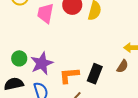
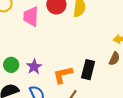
purple star: (42, 63) -> (34, 67), size x0.7

